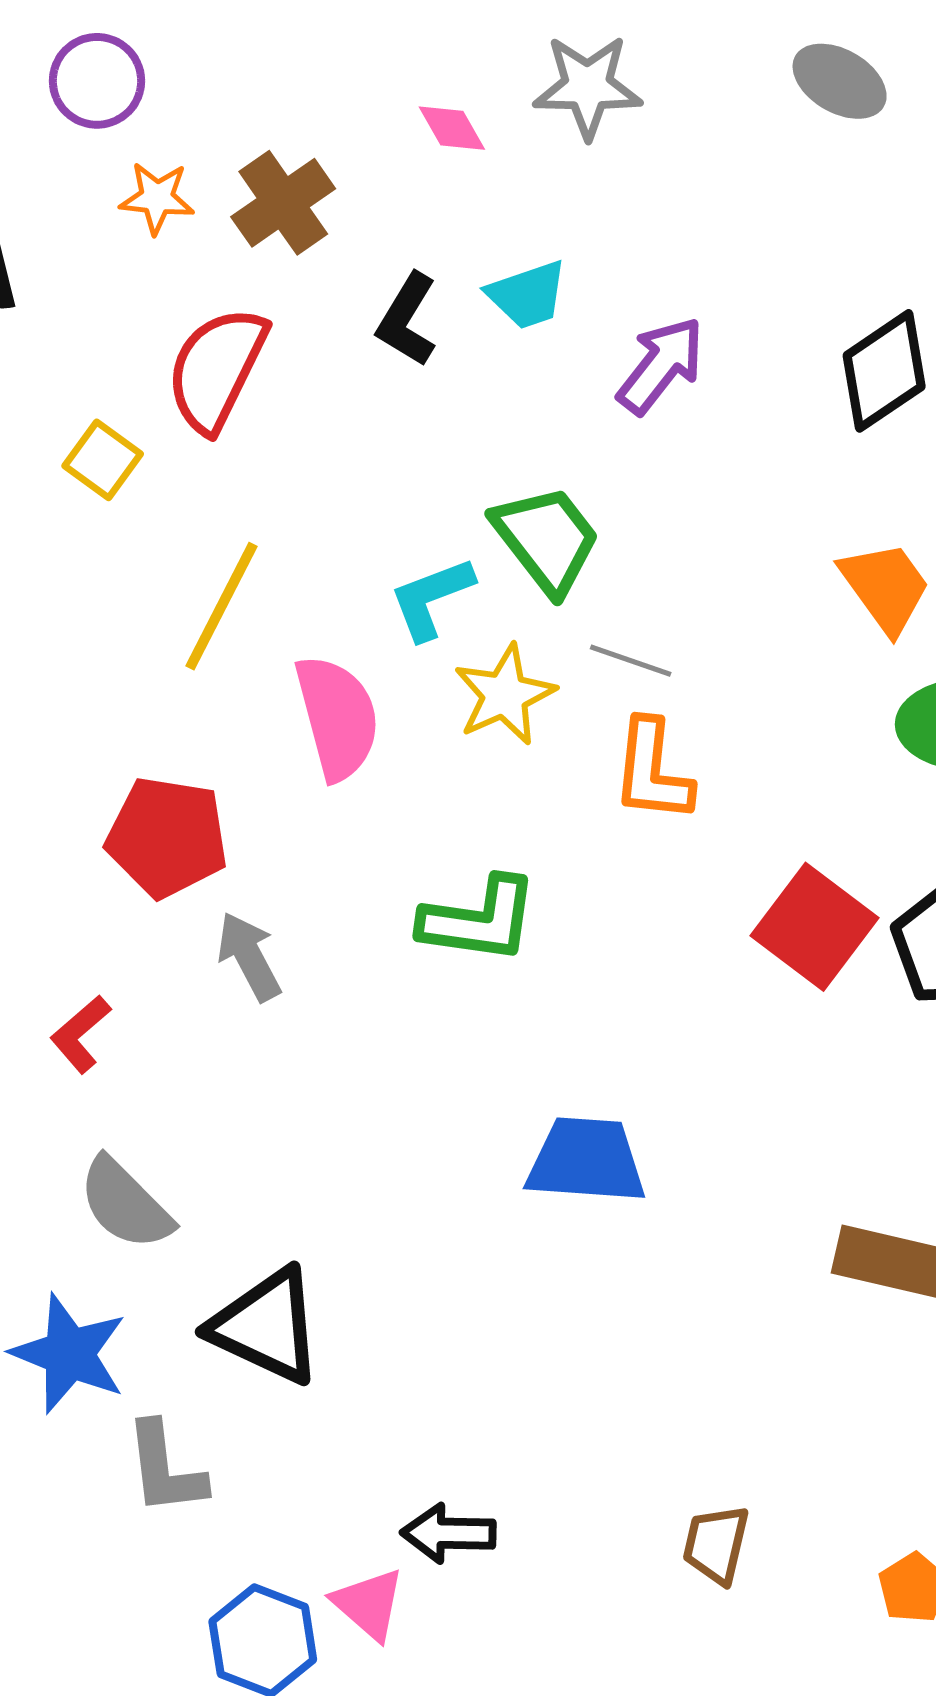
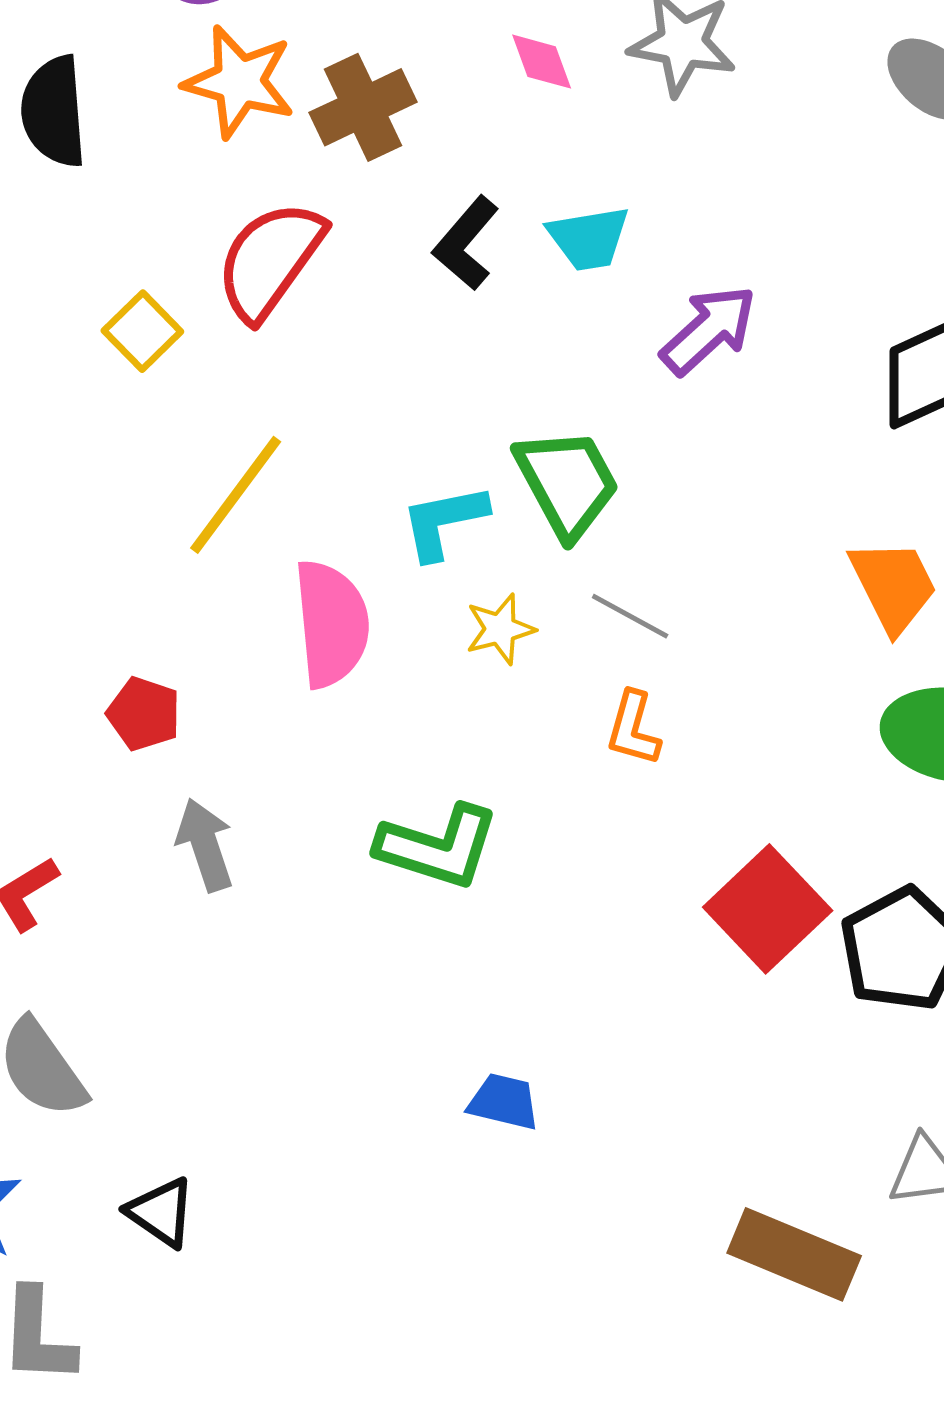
orange star: (157, 198) -> (239, 82), size x1.5
yellow star: (505, 695) -> (500, 629), size x0.7
orange L-shape: (652, 771) -> (633, 729), size x0.7
red pentagon: (167, 837) -> (144, 714), size x0.6
blue trapezoid: (586, 1160) -> (504, 1102), size x0.6
black triangle: (266, 1326) -> (161, 1212), size x0.6

